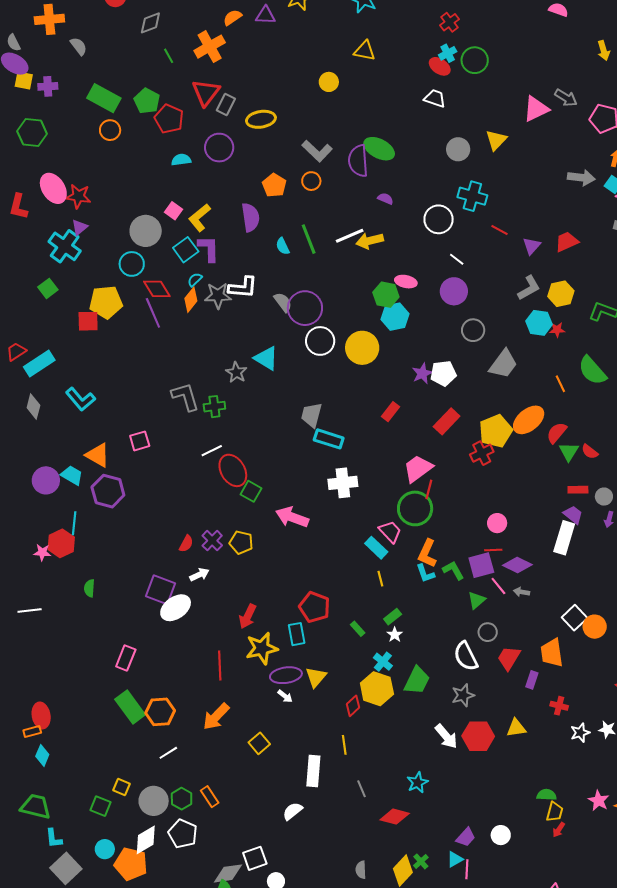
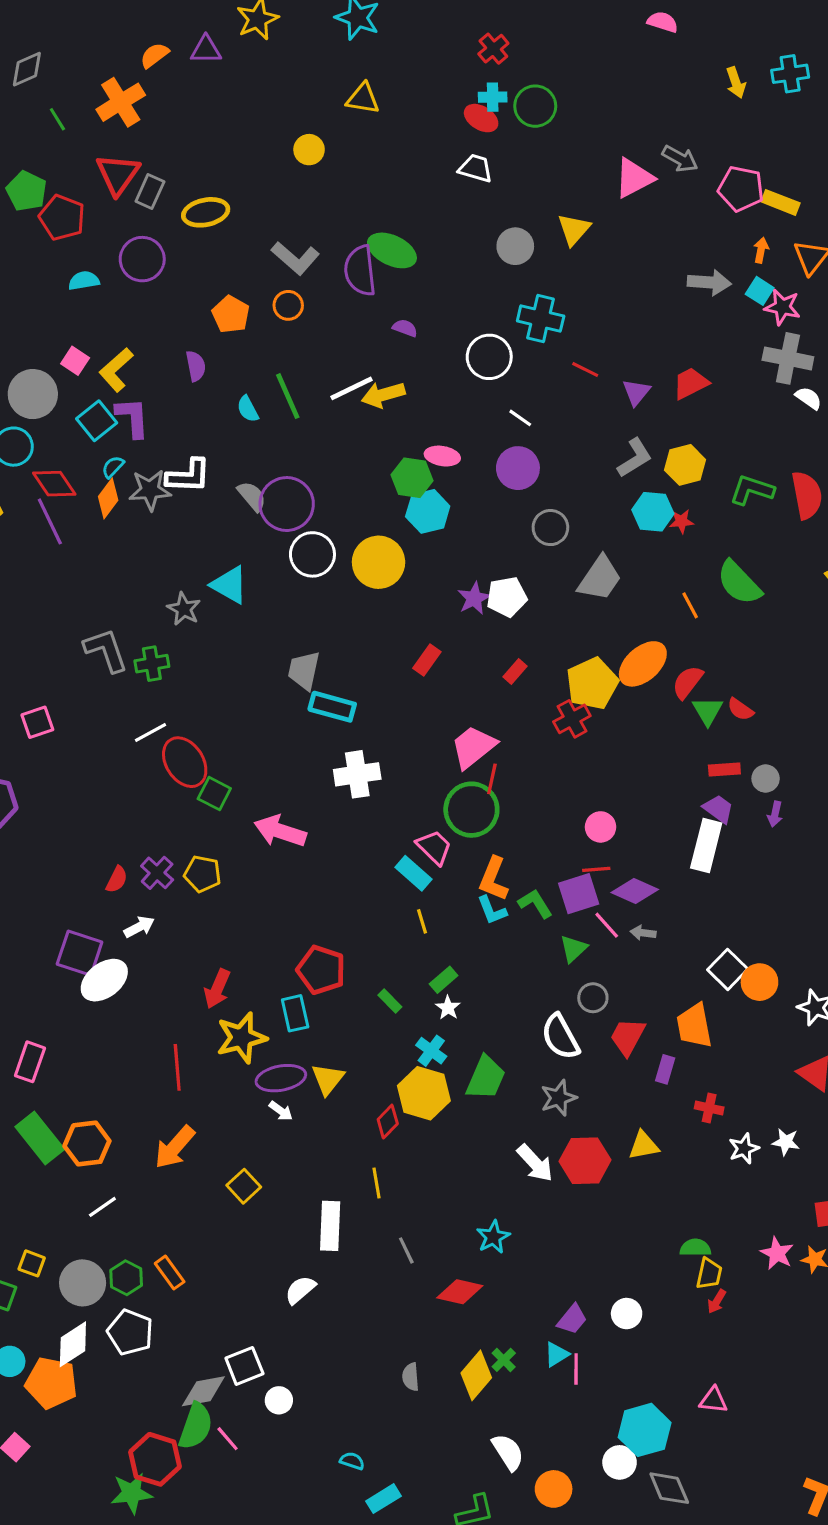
cyan cross: (448, 53) -> (493, 97), turned 30
purple semicircle: (250, 217) -> (196, 366), size x0.7
red rectangle: (447, 421) -> (515, 671), size x0.6

